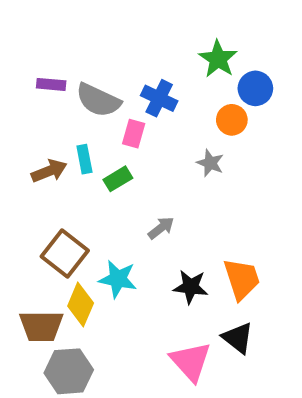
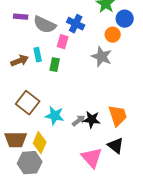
gray star: (210, 163) -> (102, 57), size x1.5
green rectangle: (118, 179) -> (55, 65), turned -48
gray arrow: (161, 228) -> (79, 121), moved
yellow diamond: (81, 305) -> (40, 143), moved

